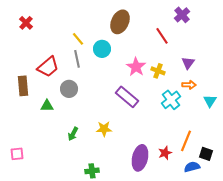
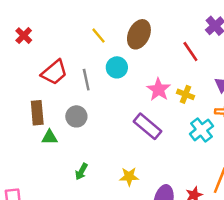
yellow line: (78, 39) -> (98, 36), moved
red trapezoid: (48, 67) -> (54, 72), moved
brown rectangle: (23, 86) -> (37, 113), moved
yellow star: (104, 129) -> (129, 177), moved

